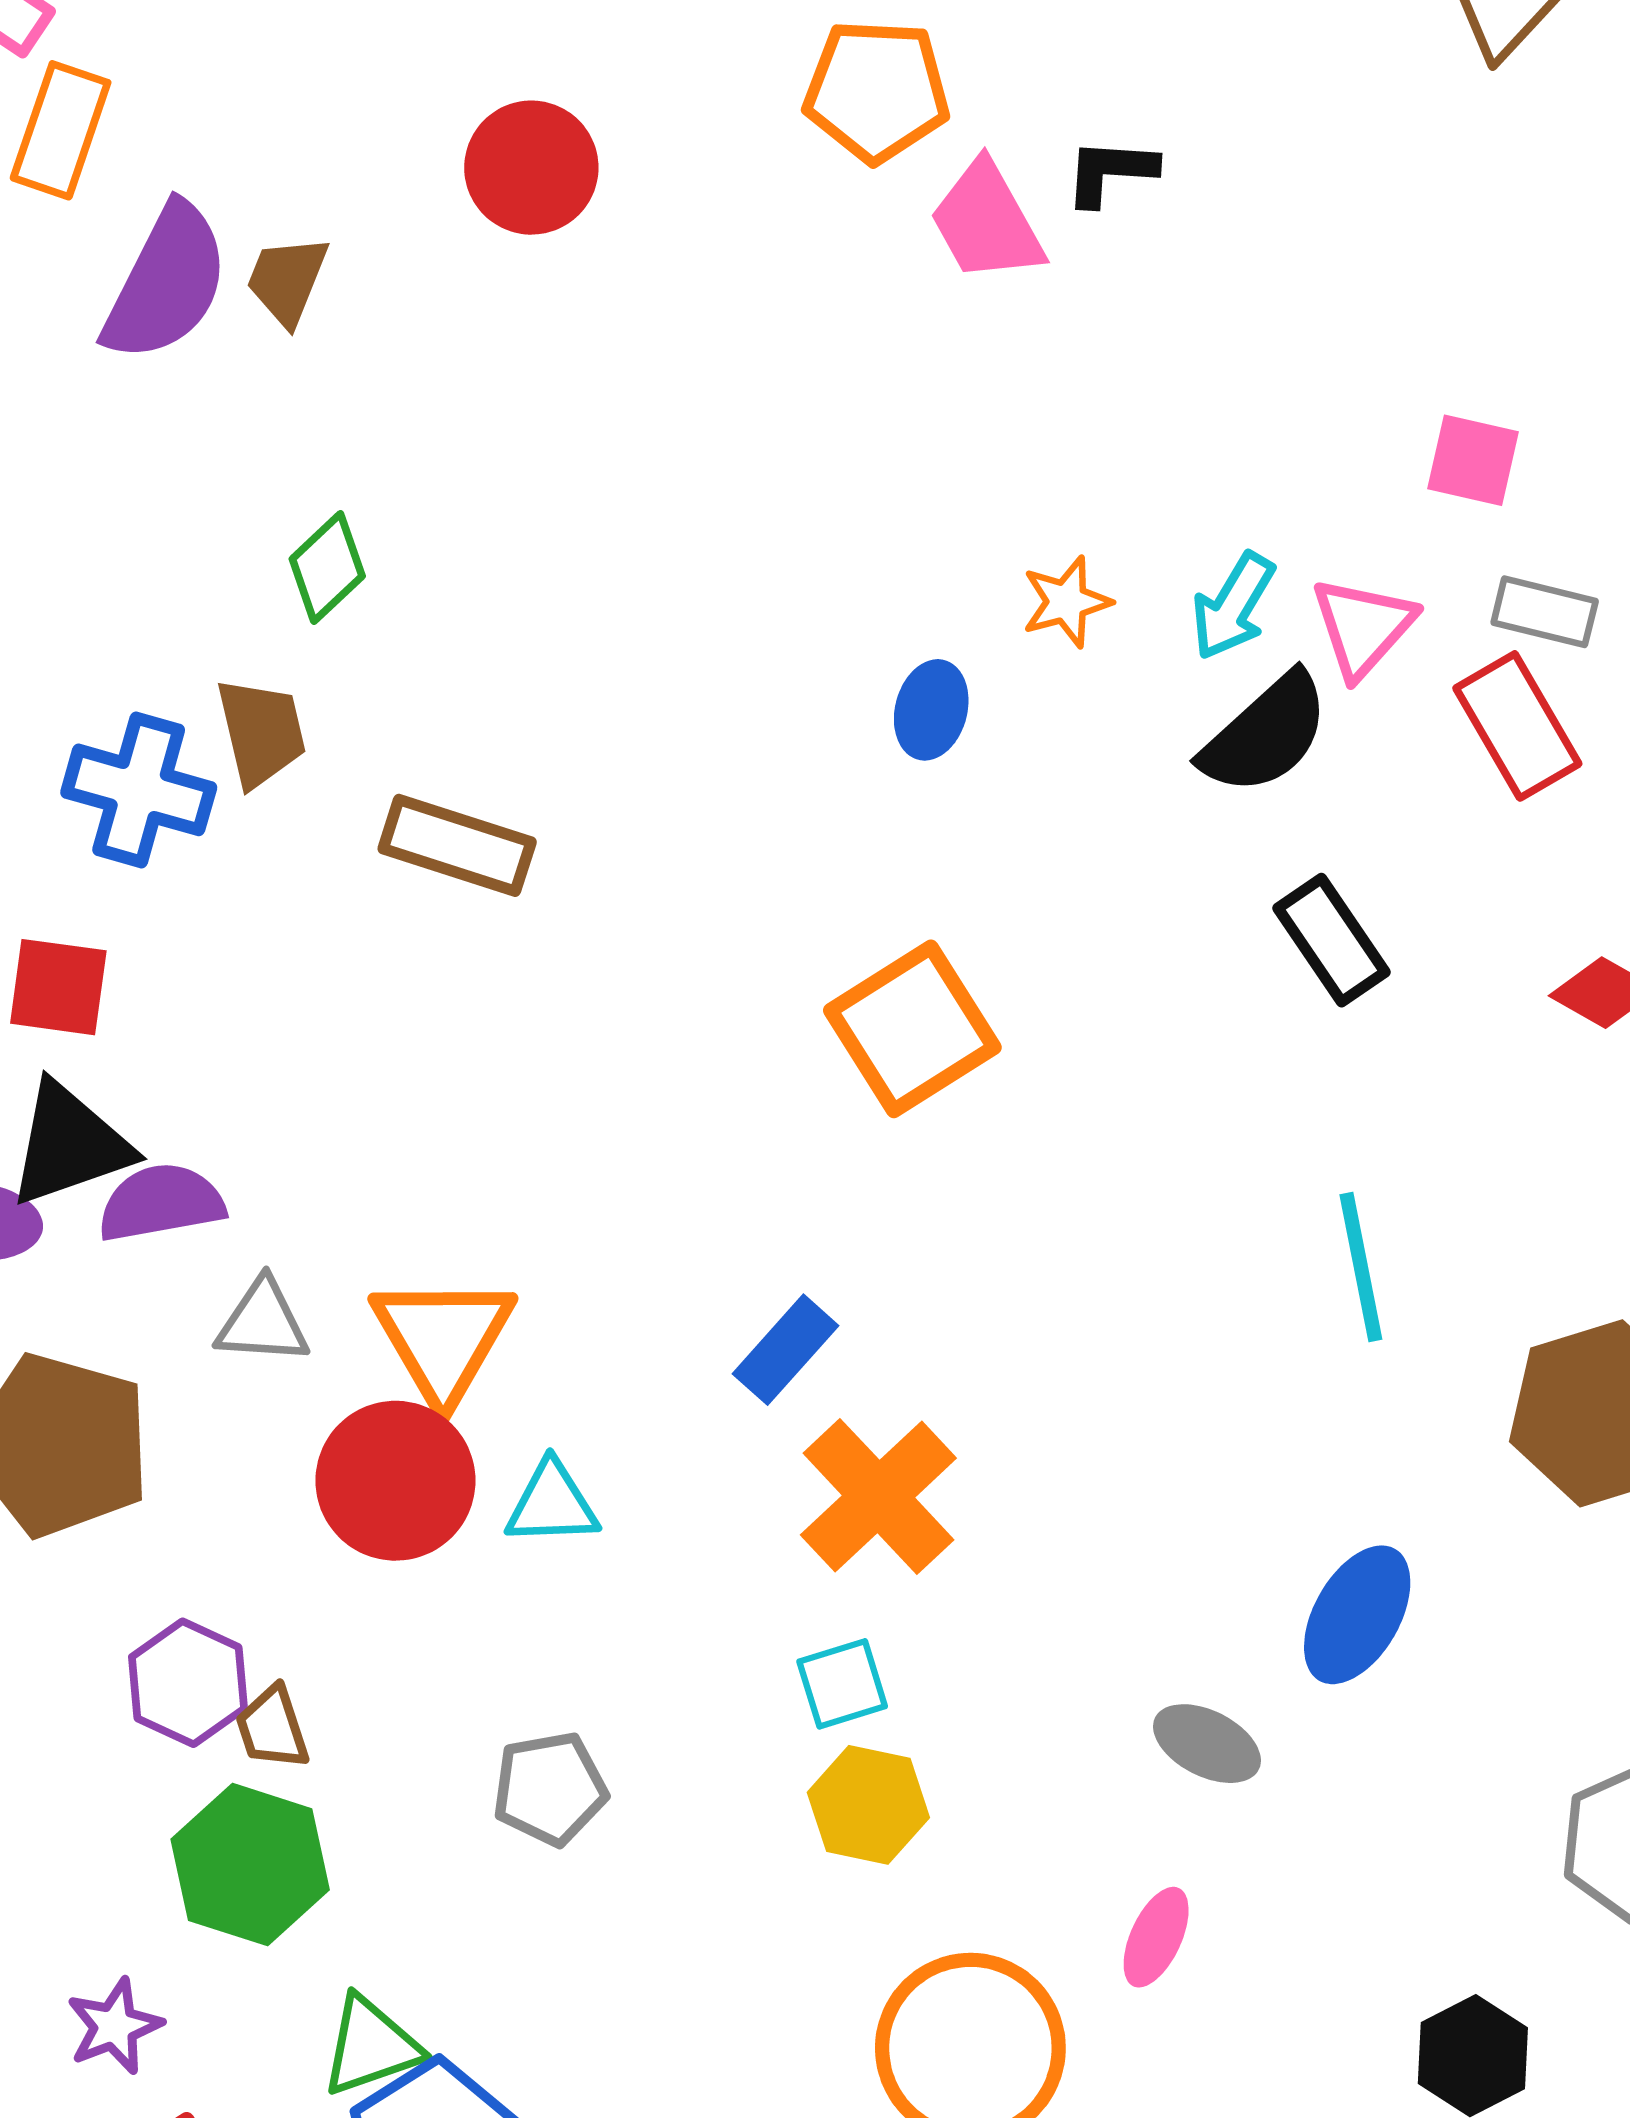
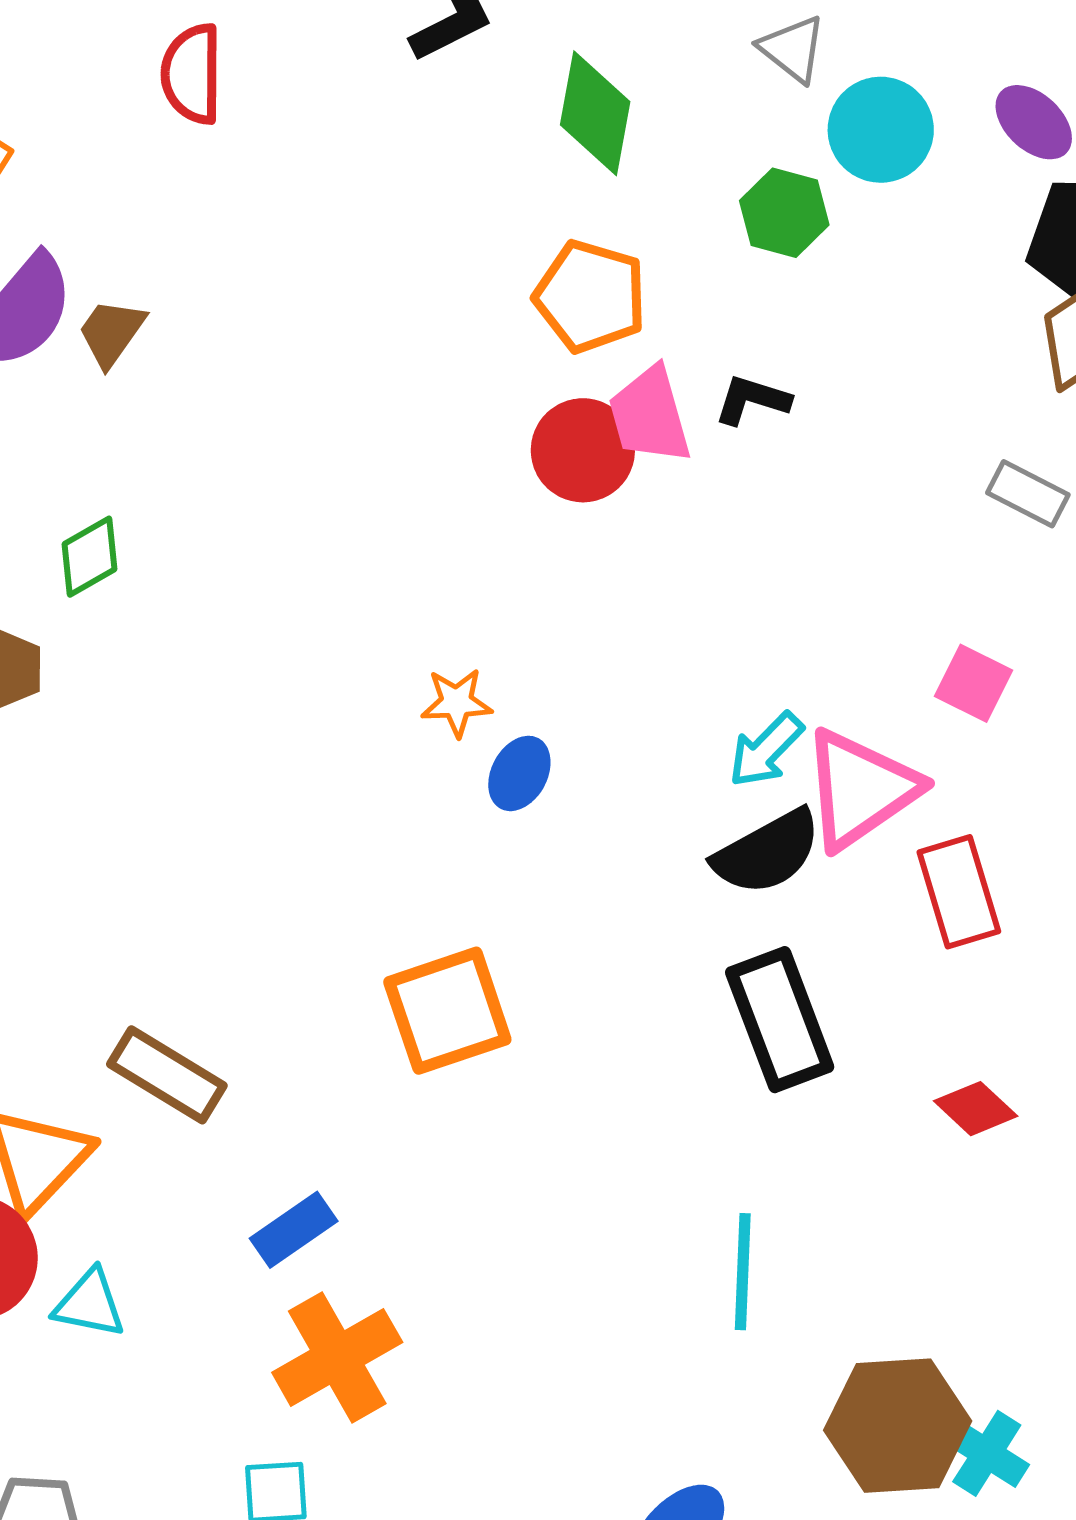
red circle: (531, 168) -> (583, 450), moved
orange star: (1066, 602) -> (457, 703), moved
gray rectangle: (1545, 612) -> (1028, 494), moved
pink triangle: (1363, 627) -> (860, 789), size x1.5
brown rectangle: (457, 845) -> (167, 1075), moved
black rectangle: (1331, 940) -> (780, 1020), size x1.4

